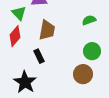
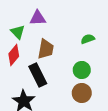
green circle: (92, 51) -> (82, 70), moved
black rectangle: (39, 56) -> (38, 75), size x1.6

